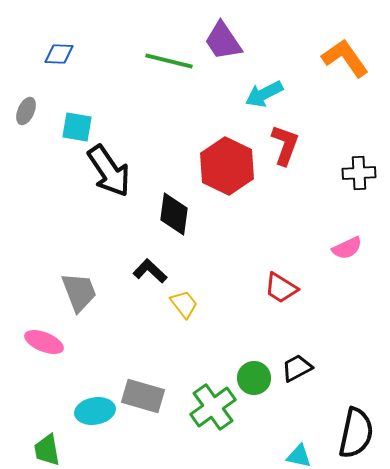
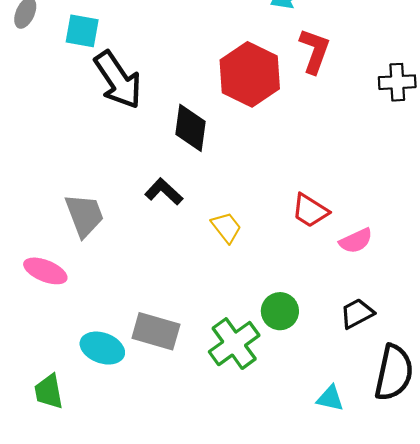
pink semicircle: (347, 248) -> (356, 241), moved
yellow trapezoid: (184, 304) -> (226, 227), moved
black trapezoid: (297, 368) -> (357, 313), moved
cyan ellipse: (95, 411) -> (102, 348), turned 30

